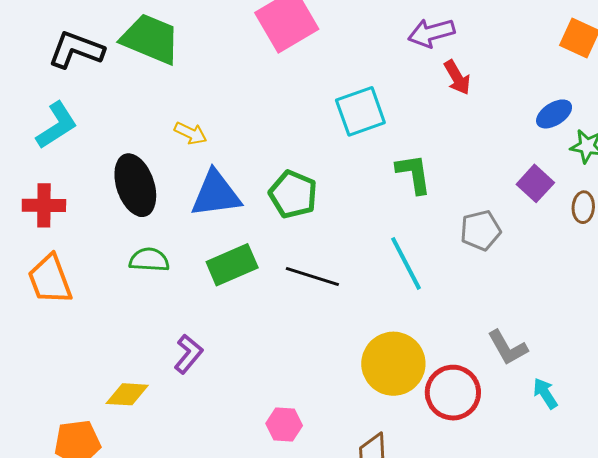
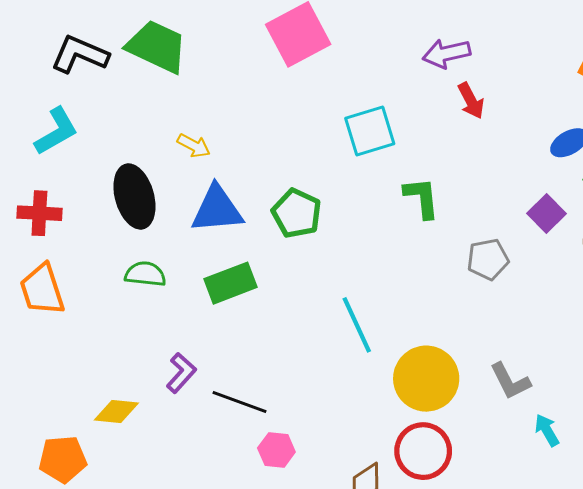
cyan line: (406, 263) -> (357, 325), moved
black line: (312, 277) -> (240, 402), moved
yellow circle: (393, 364) -> (426, 379), moved
red circle: (453, 393) -> (423, 451), moved

